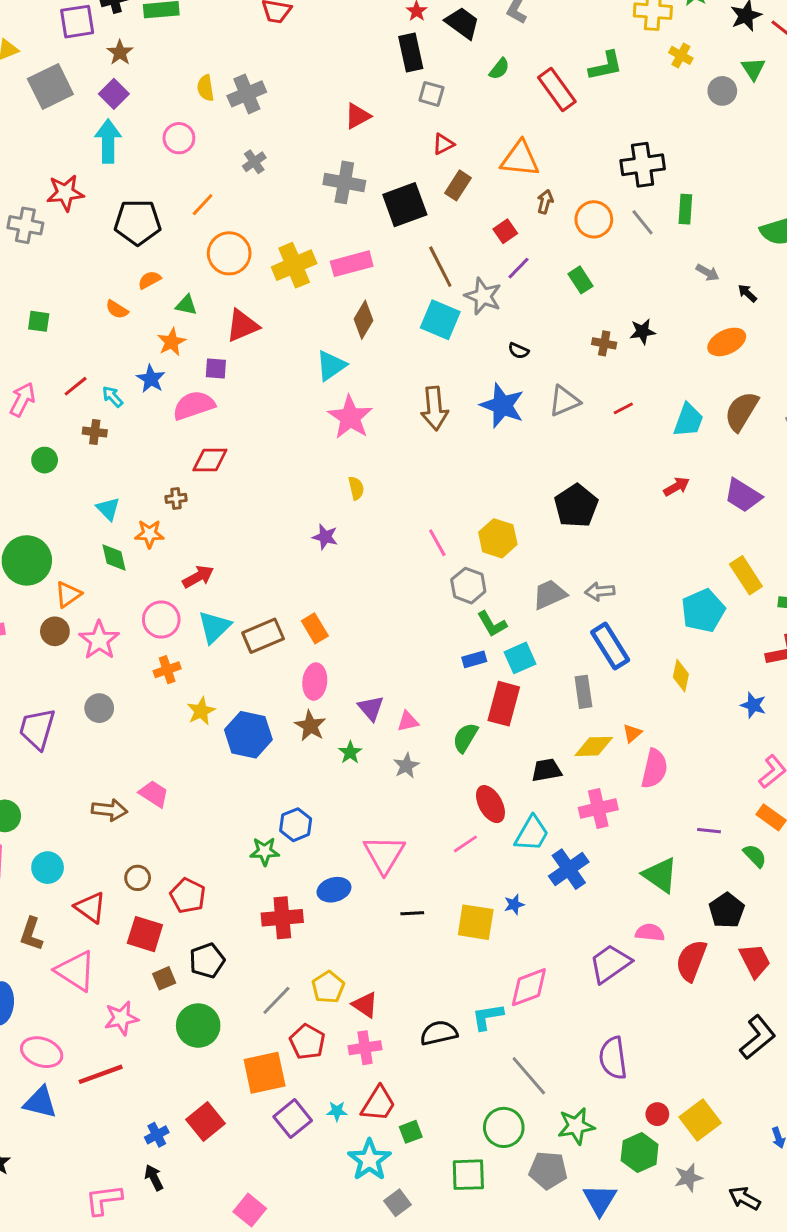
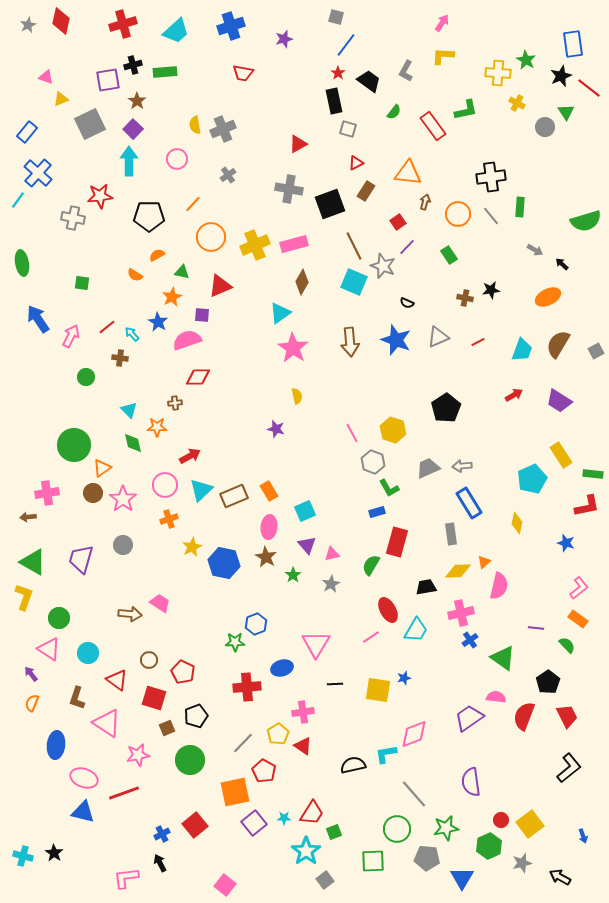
cyan square: (520, 658) -> (305, 511), moved
blue cross: (569, 869) -> (470, 640), moved, size x0.6
pink cross: (365, 1048) -> (303, 712), moved

